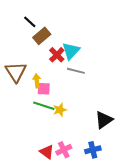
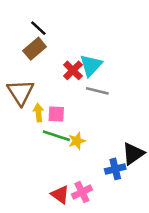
brown rectangle: (42, 36) -> (35, 49), moved
yellow arrow: (37, 81) -> (38, 113), moved
blue cross: (93, 150) -> (115, 169), moved

